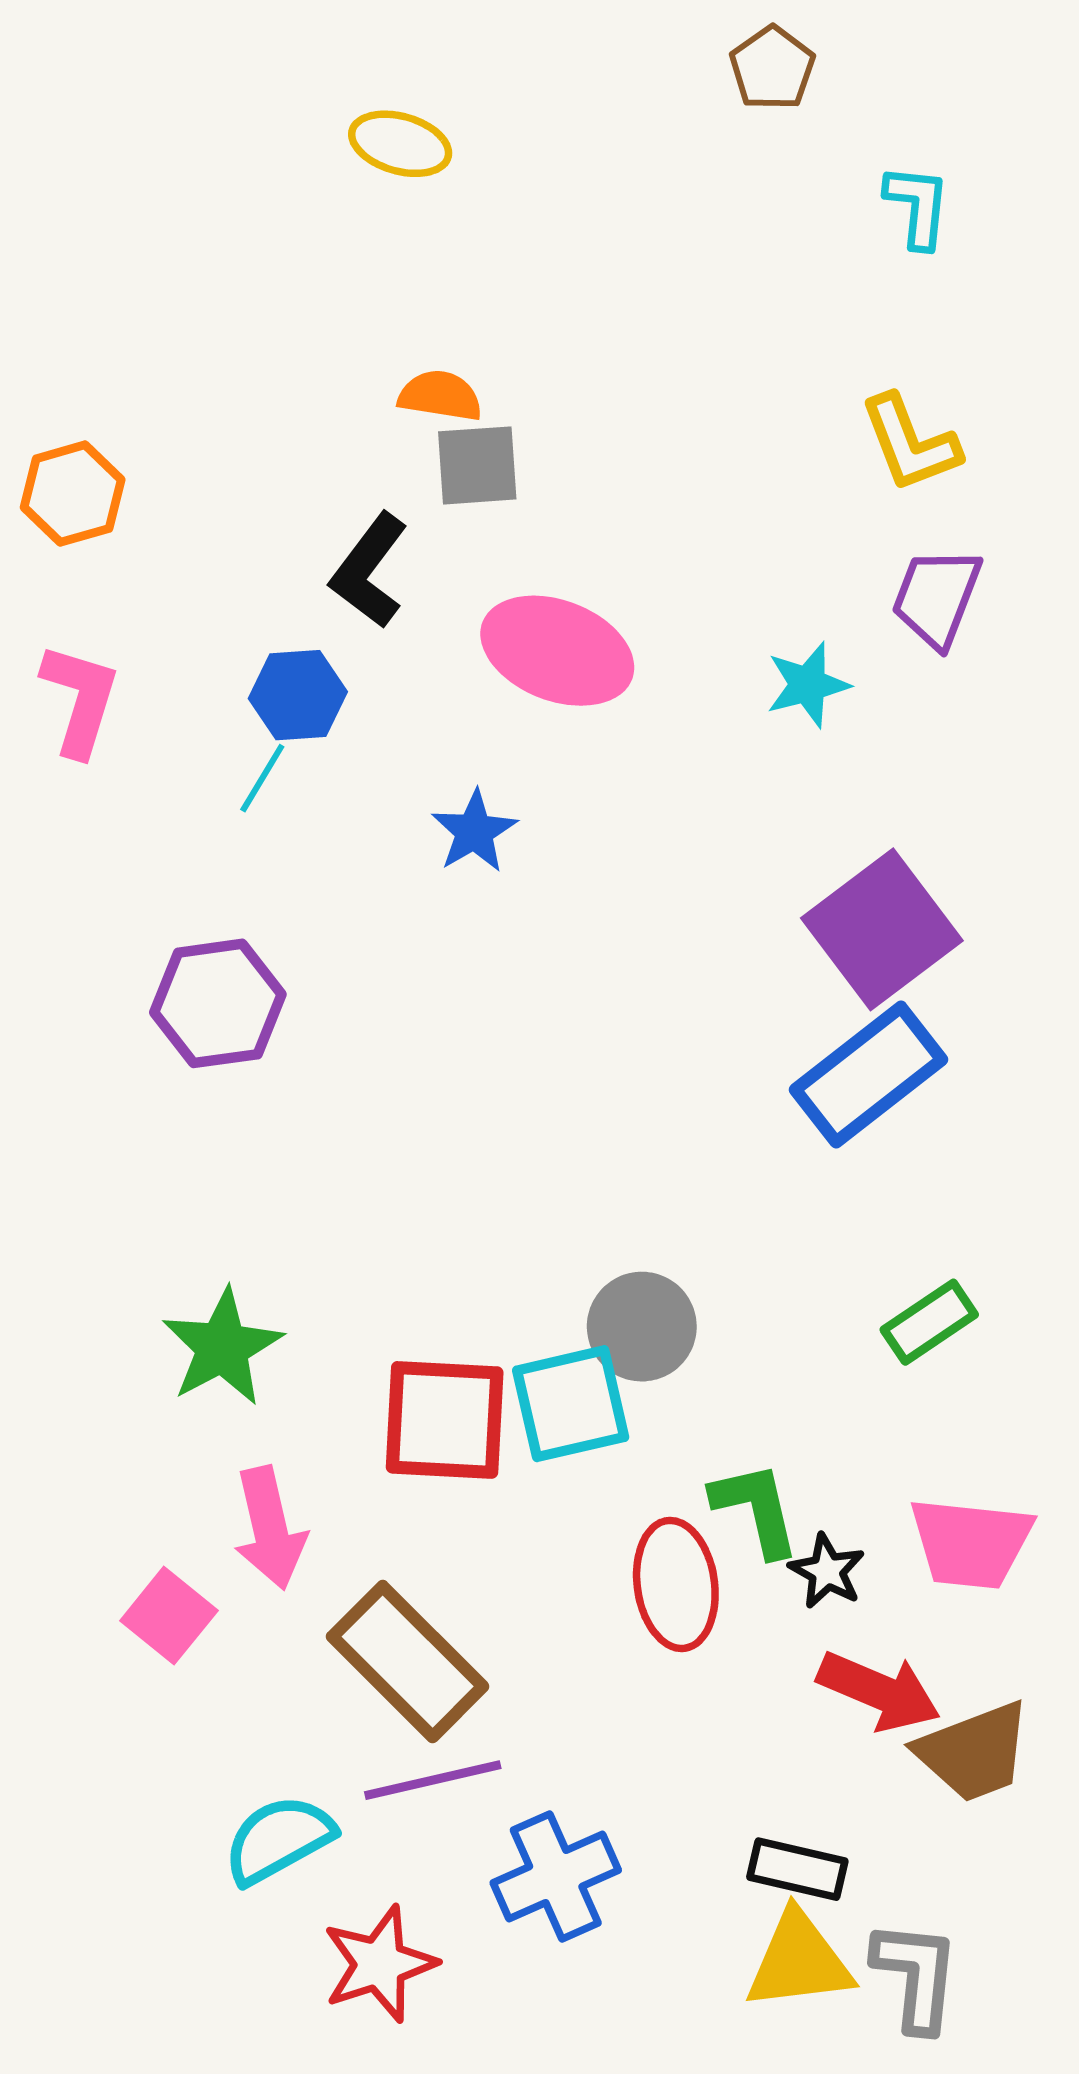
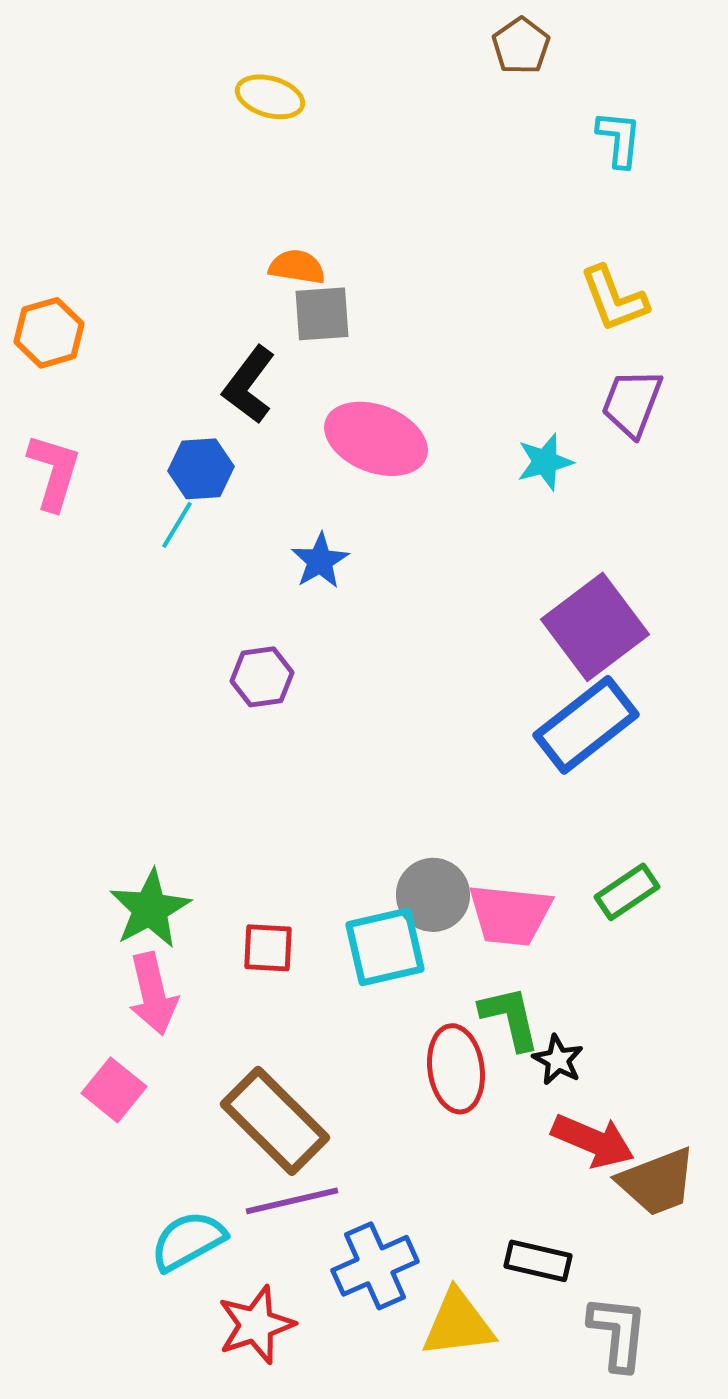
purple hexagon: (218, 1003) -> (262, 677), moved, size x0.7
red square: (445, 1420) -> (268, 948), moved, size x0.6
pink arrow: (270, 1528) -> (153, 994), moved
pink trapezoid: (971, 1543) -> (510, 915), moved
yellow triangle: (799, 1961) -> (458, 1324), moved

